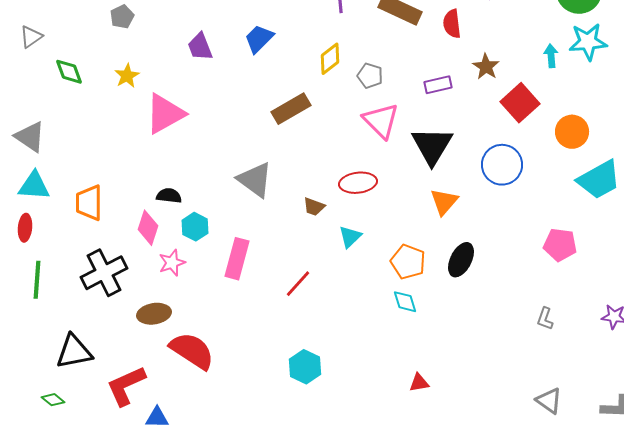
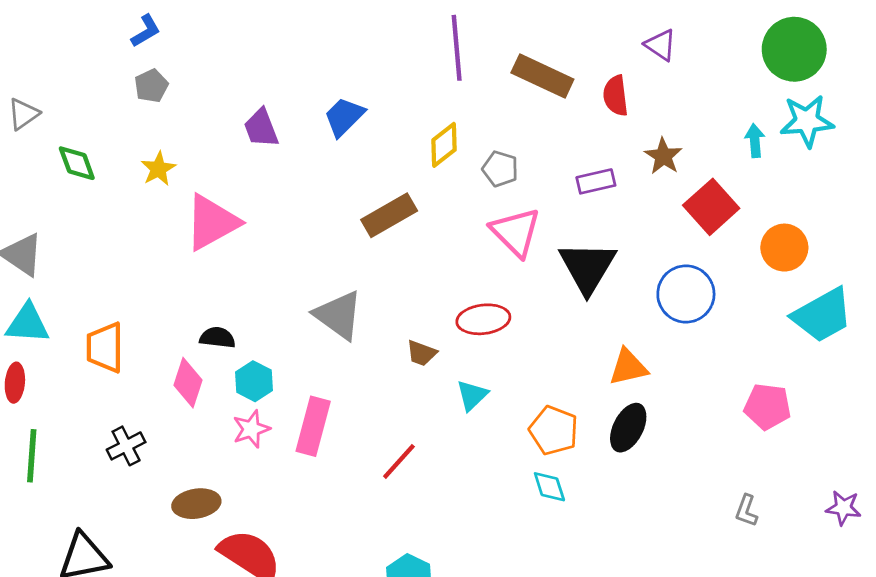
orange triangle: (444, 202) -> (628, 367), moved, turned 36
pink star: (172, 263) -> (251, 429), moved
black cross: (104, 273) -> (126, 446), size x0.6

